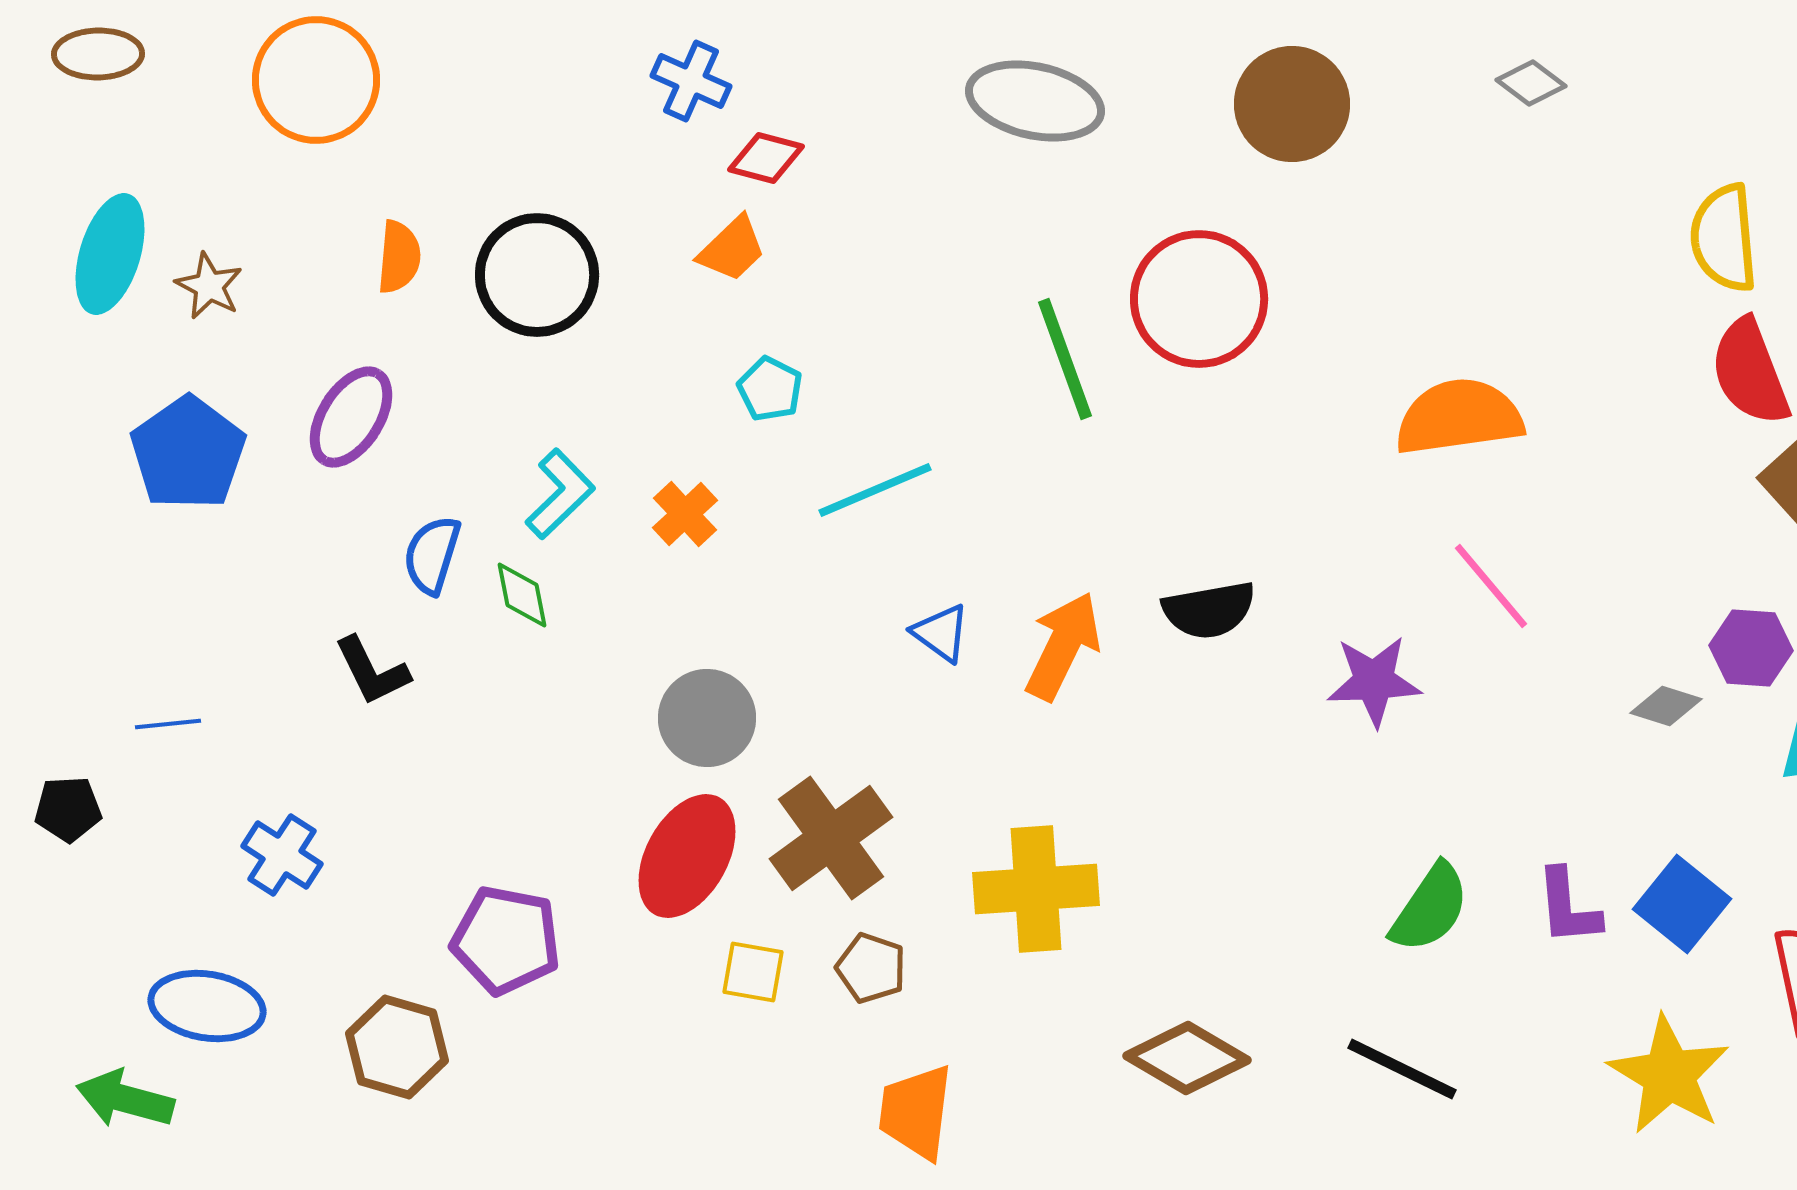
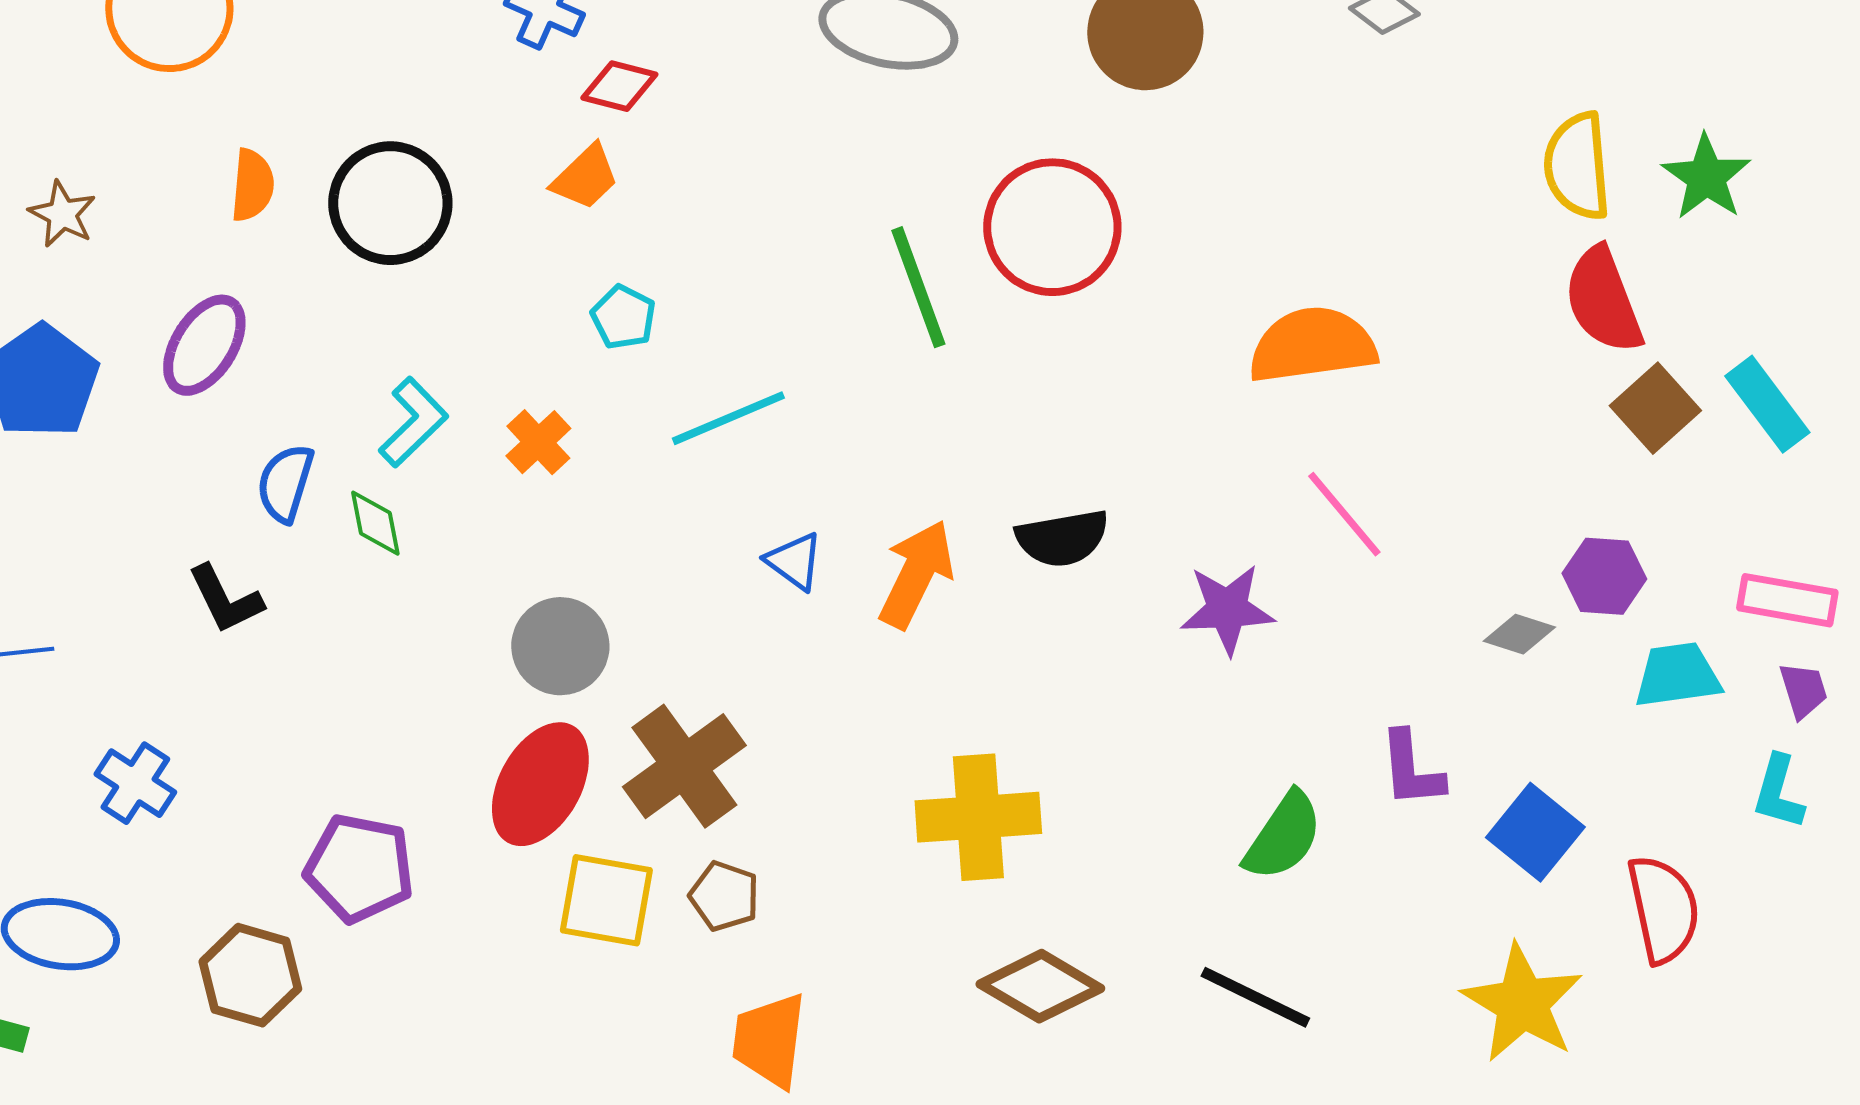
yellow cross: (1036, 889) -> (978, 817), moved
purple L-shape: (1568, 907) -> (1411, 769), moved
yellow square: (753, 972) -> (606, 900), size x1.5

